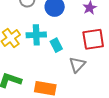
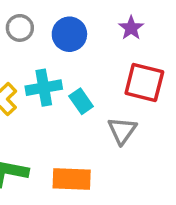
red square: (93, 39) -> (144, 83), turned 30

